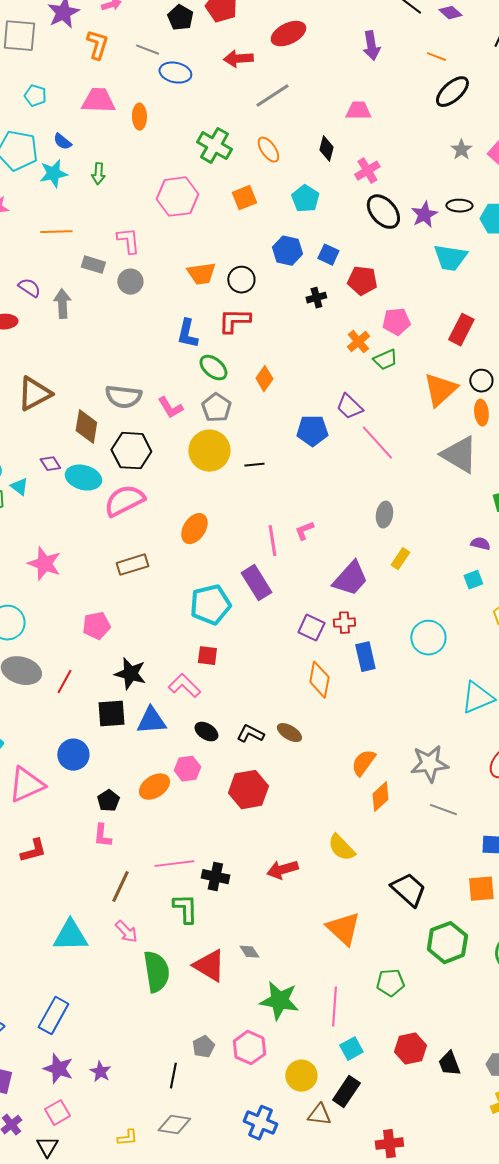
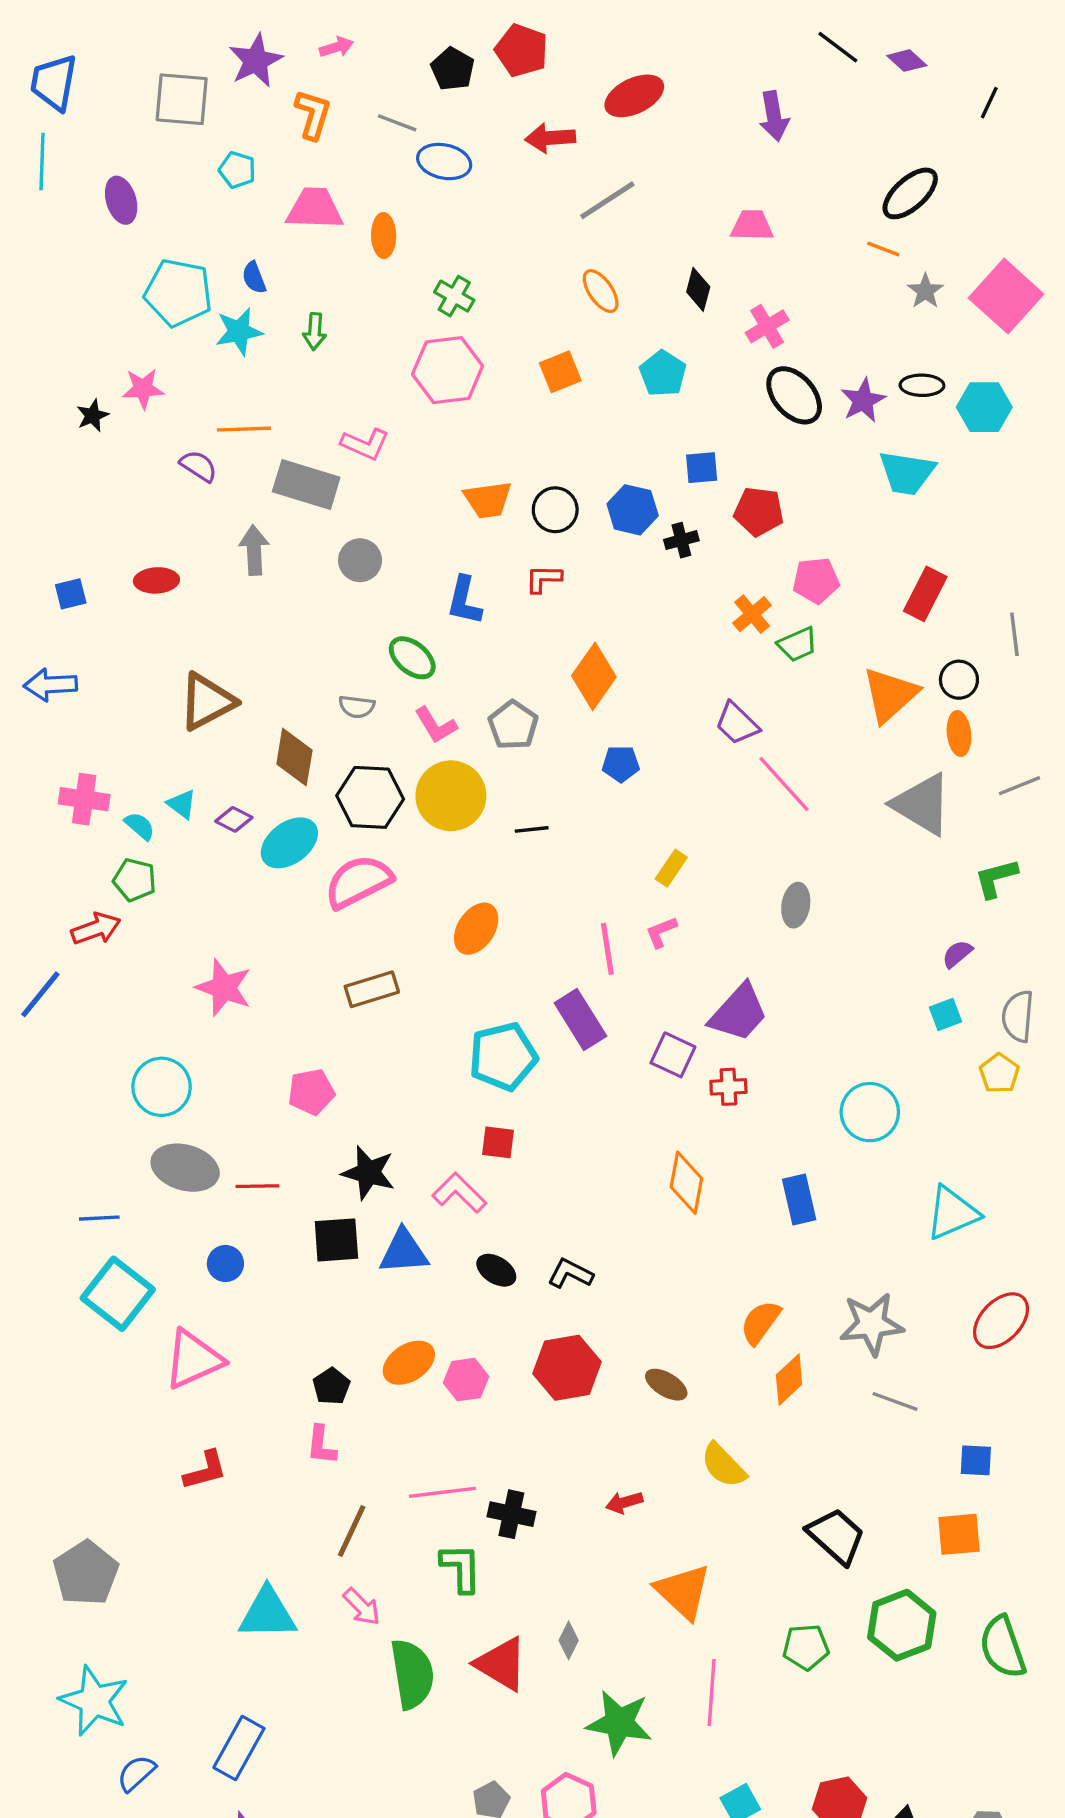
orange line: (436, 57) -> (883, 249), moved
cyan pentagon: (35, 96) -> (237, 170), moved
blue semicircle: (62, 142) -> (254, 278), turned 30
green cross: (214, 146) -> (454, 296), moved, size x0.7
pink L-shape: (128, 241) -> (365, 444), turned 120
blue hexagon: (287, 251) -> (633, 510), moved
blue square: (328, 255) -> (702, 468), turned -30
gray rectangle: (93, 265) -> (306, 485), size x1.6
gray circle: (130, 282) -> (360, 560), moved
purple semicircle: (29, 288) -> (199, 466), moved
red L-shape: (234, 321) -> (543, 579), size x0.7
green ellipse: (213, 368) -> (412, 658), moved
orange diamond: (264, 379) -> (594, 676), size x1.5
gray semicircle: (123, 397) -> (357, 707), size x0.6
blue pentagon: (312, 431) -> (621, 764), moved, size x0.7
yellow circle: (209, 451) -> (451, 796), moved
purple diamond: (50, 464) -> (234, 819), turned -30
black line: (254, 465) -> (532, 829), moved
cyan ellipse: (83, 478) -> (289, 843), turned -52
cyan triangle: (19, 487) -> (182, 804), moved
purple semicircle: (480, 544) -> (957, 954), turned -54
yellow rectangle: (400, 559) -> (671, 868), moved
purple square: (311, 628) -> (673, 1055), moved
blue rectangle: (365, 657) -> (799, 1200), moved
red line: (64, 682) -> (257, 1186), turned 60
brown ellipse: (289, 733) -> (666, 1385), moved
blue circle: (73, 755) -> (225, 1263), moved, size x0.7
pink hexagon: (187, 769) -> (466, 1380), moved
red arrow: (282, 870) -> (624, 1502), size x0.7
orange triangle: (343, 929) -> (683, 1592), moved
gray diamond: (249, 952) -> (569, 1640), turned 60
green pentagon: (390, 983) -> (806, 1647), moved
pink line: (334, 1007) -> (712, 1692), moved

